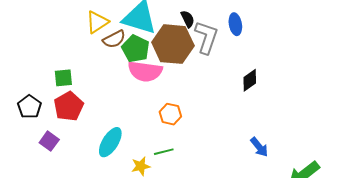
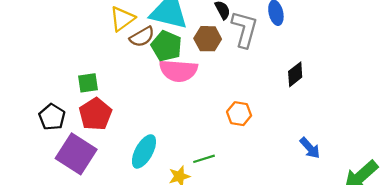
brown hexagon: (173, 44) -> (208, 39), size x0.6
orange hexagon: (170, 114) -> (239, 114), moved
purple square: (49, 141) -> (76, 154), size x1.8

